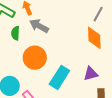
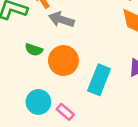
green semicircle: (15, 33) -> (34, 50), moved, turned -64

